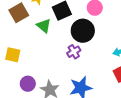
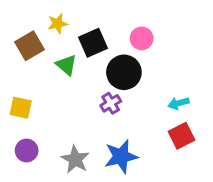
purple circle: (28, 84) -> (27, 151), moved

